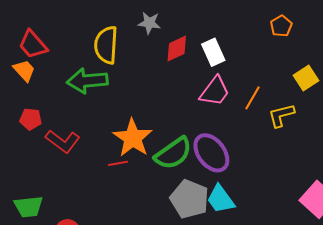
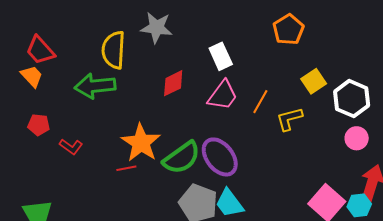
gray star: (149, 23) -> (157, 28), size x1.4
orange pentagon: (281, 26) -> (288, 30), size x1.4
red diamond: (177, 49) -> (173, 83), moved
red L-shape: (63, 141) -> (71, 147), size x0.7

